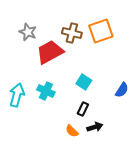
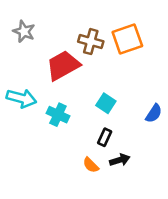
gray star: (28, 32) -> (24, 31), moved
cyan arrow: (17, 95) -> (21, 98), moved, turned 90

